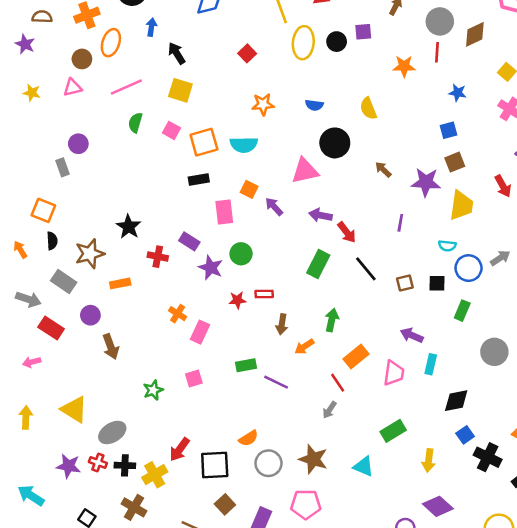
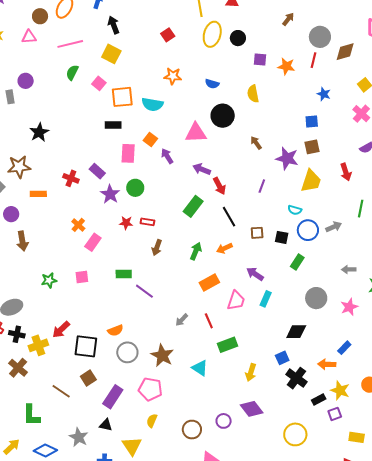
purple square: (363, 32) -> (260, 59), moved
black star: (129, 227) -> (39, 132), moved
orange arrow: (304, 347) -> (224, 248), moved
red line: (338, 383) -> (209, 321), moved
black diamond: (456, 401) -> (296, 332), moved

